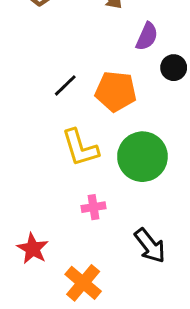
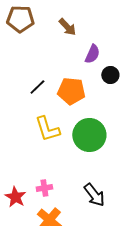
pink cross: (94, 207) -> (44, 188), moved

